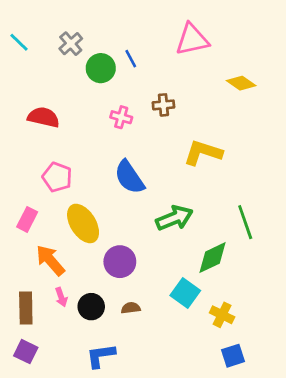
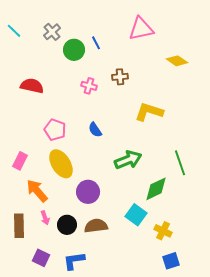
pink pentagon: (57, 177) -> (55, 130), moved
blue semicircle: (129, 177) -> (95, 130), size x0.6
brown semicircle: (131, 308) -> (96, 226), size x1.6
purple square: (26, 352) -> (41, 258), moved

